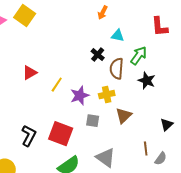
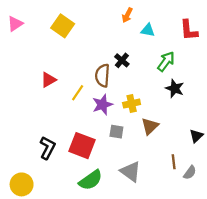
yellow square: (25, 16) -> (63, 26), moved
cyan triangle: (118, 36) -> (148, 30), moved
brown semicircle: (117, 69) -> (102, 75), moved

